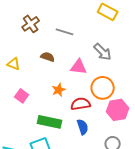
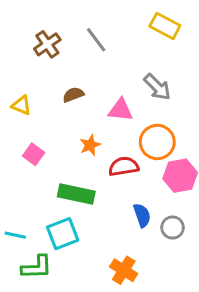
gray line: (65, 32) -> (96, 40), moved, turned 36
brown semicircle: (48, 57) -> (73, 95), turned -40
blue semicircle: (83, 127) -> (142, 215), moved

